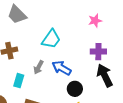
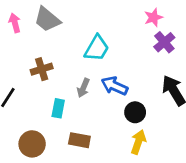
purple cross: (98, 52) -> (164, 42), moved, turned -35

